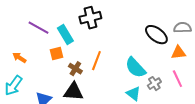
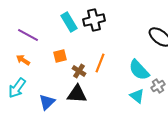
purple line: (38, 28) -> (28, 35), moved
cyan rectangle: (65, 35) -> (69, 22), moved

